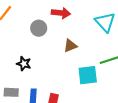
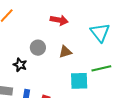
gray circle: (39, 28) -> (38, 48), moved

